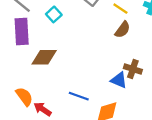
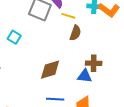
brown diamond: (44, 57) -> (50, 70), moved

